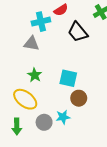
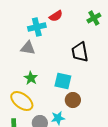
black trapezoid: (78, 32) -> (80, 52), moved, turned 30

